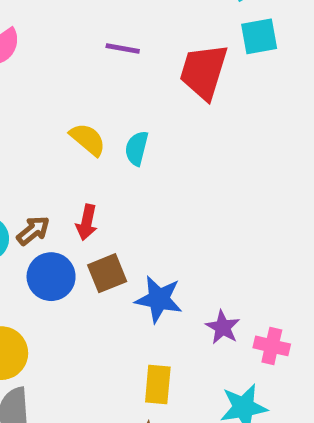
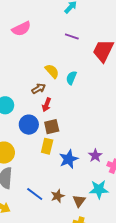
brown arrow: (33, 231) -> (39, 89), moved
blue star: (159, 299) -> (69, 159), moved, turned 30
yellow rectangle: (158, 385) -> (47, 146), moved

